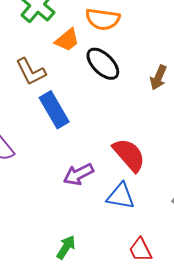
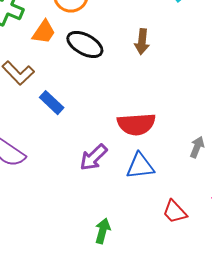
blue rectangle: (54, 110) -> (52, 103), size x0.7
red semicircle: (129, 155) -> (136, 124), turned 144

